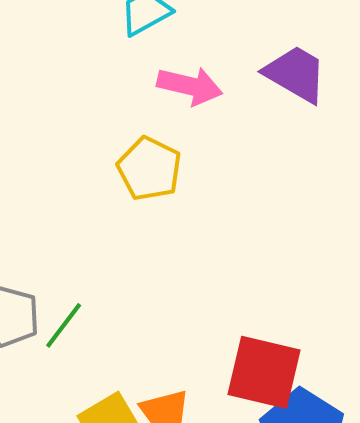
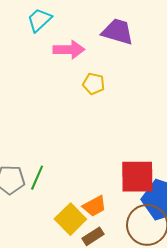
yellow pentagon: (149, 169) -> (94, 84), moved, size x0.7

